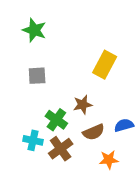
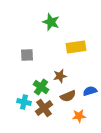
green star: (34, 30) -> (51, 22), moved
yellow rectangle: (105, 65) -> (76, 47), turned 54

